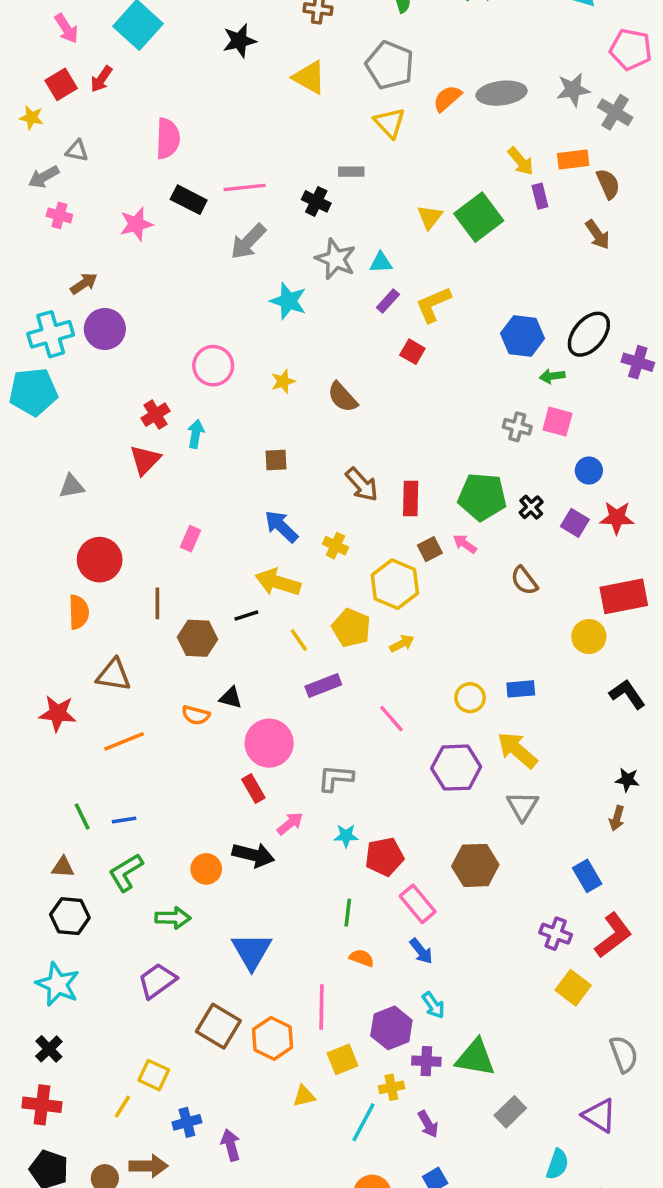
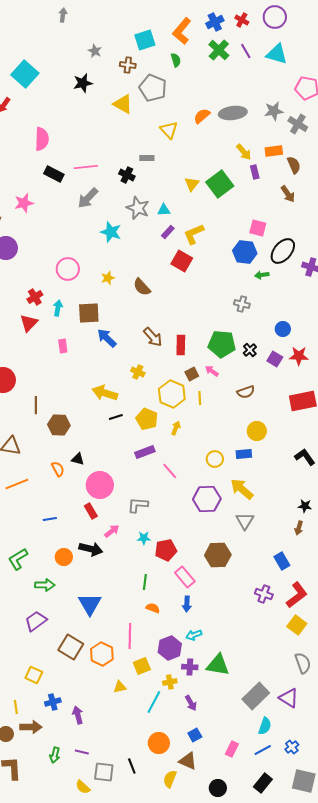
gray pentagon: (390, 65) -> (153, 88), moved
pink star: (136, 224) -> (24, 203), moved
red square: (412, 352) -> (182, 261), size x1.5
pink square: (557, 422) -> (258, 228), moved
brown square: (276, 460) -> (89, 313), moved, size x1.6
blue arrow: (281, 526) -> (107, 338), moved
pink rectangle: (190, 539) -> (63, 346), moved, turned -32
brown semicircle: (524, 581) -> (246, 392), turned -72
black line: (246, 616) -> (116, 417), moved
yellow circle: (589, 637) -> (257, 431), moved
yellow line: (299, 640) -> (200, 398), moved, turned 32
yellow arrow: (402, 644) -> (176, 428), turned -40
purple rectangle: (323, 685) -> (145, 452), moved
orange semicircle: (196, 715) -> (58, 469), turned -133
blue line: (124, 820) -> (50, 519), moved
blue arrow: (421, 951) -> (187, 604), turned 42
yellow square: (573, 988) -> (297, 625), moved
cyan arrow: (433, 1005) -> (194, 635), turned 105
yellow line: (122, 1107) -> (16, 707), moved, turned -40
gray rectangle: (510, 1112) -> (256, 696), moved, size x1.5

